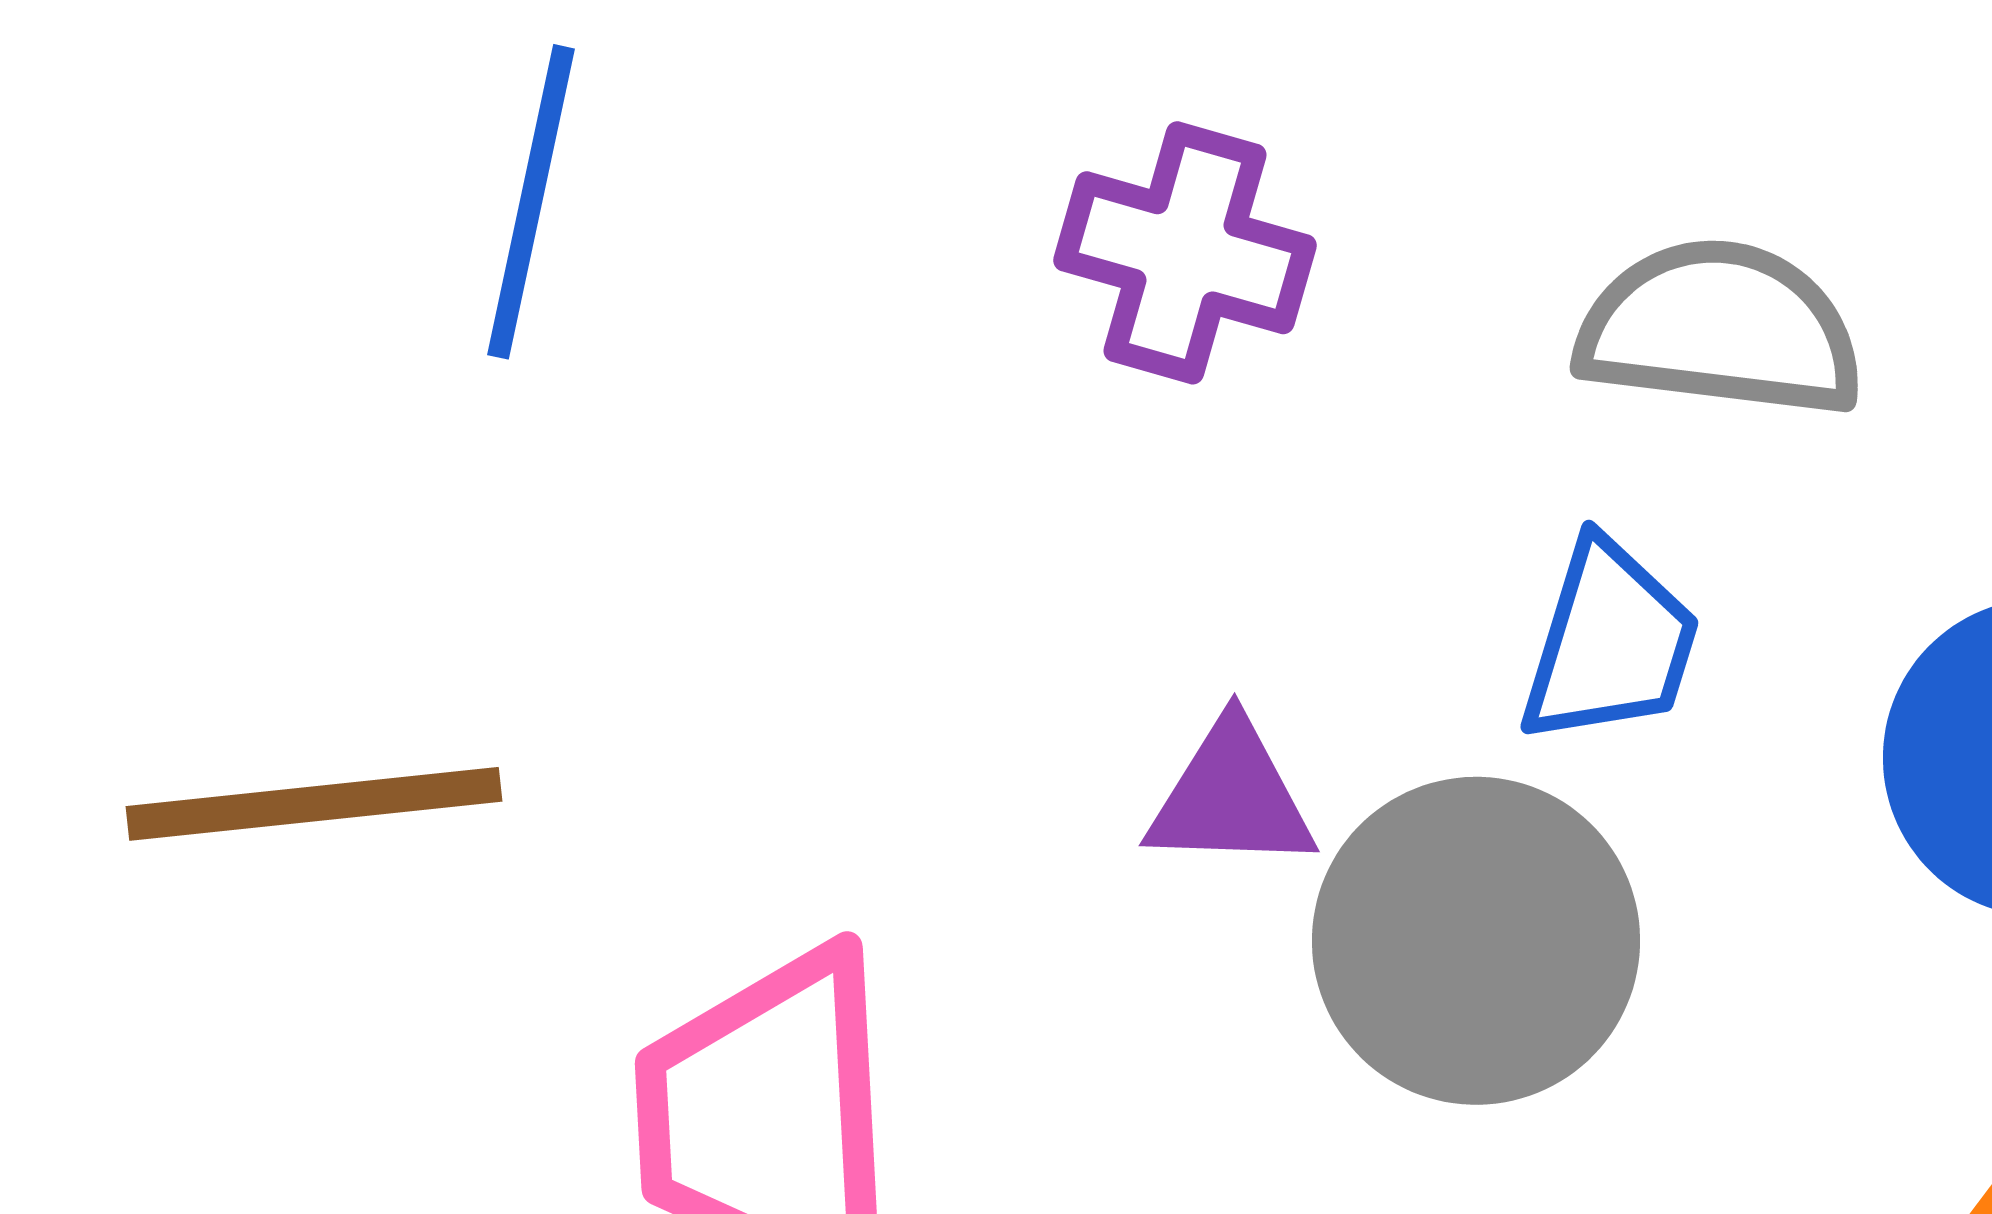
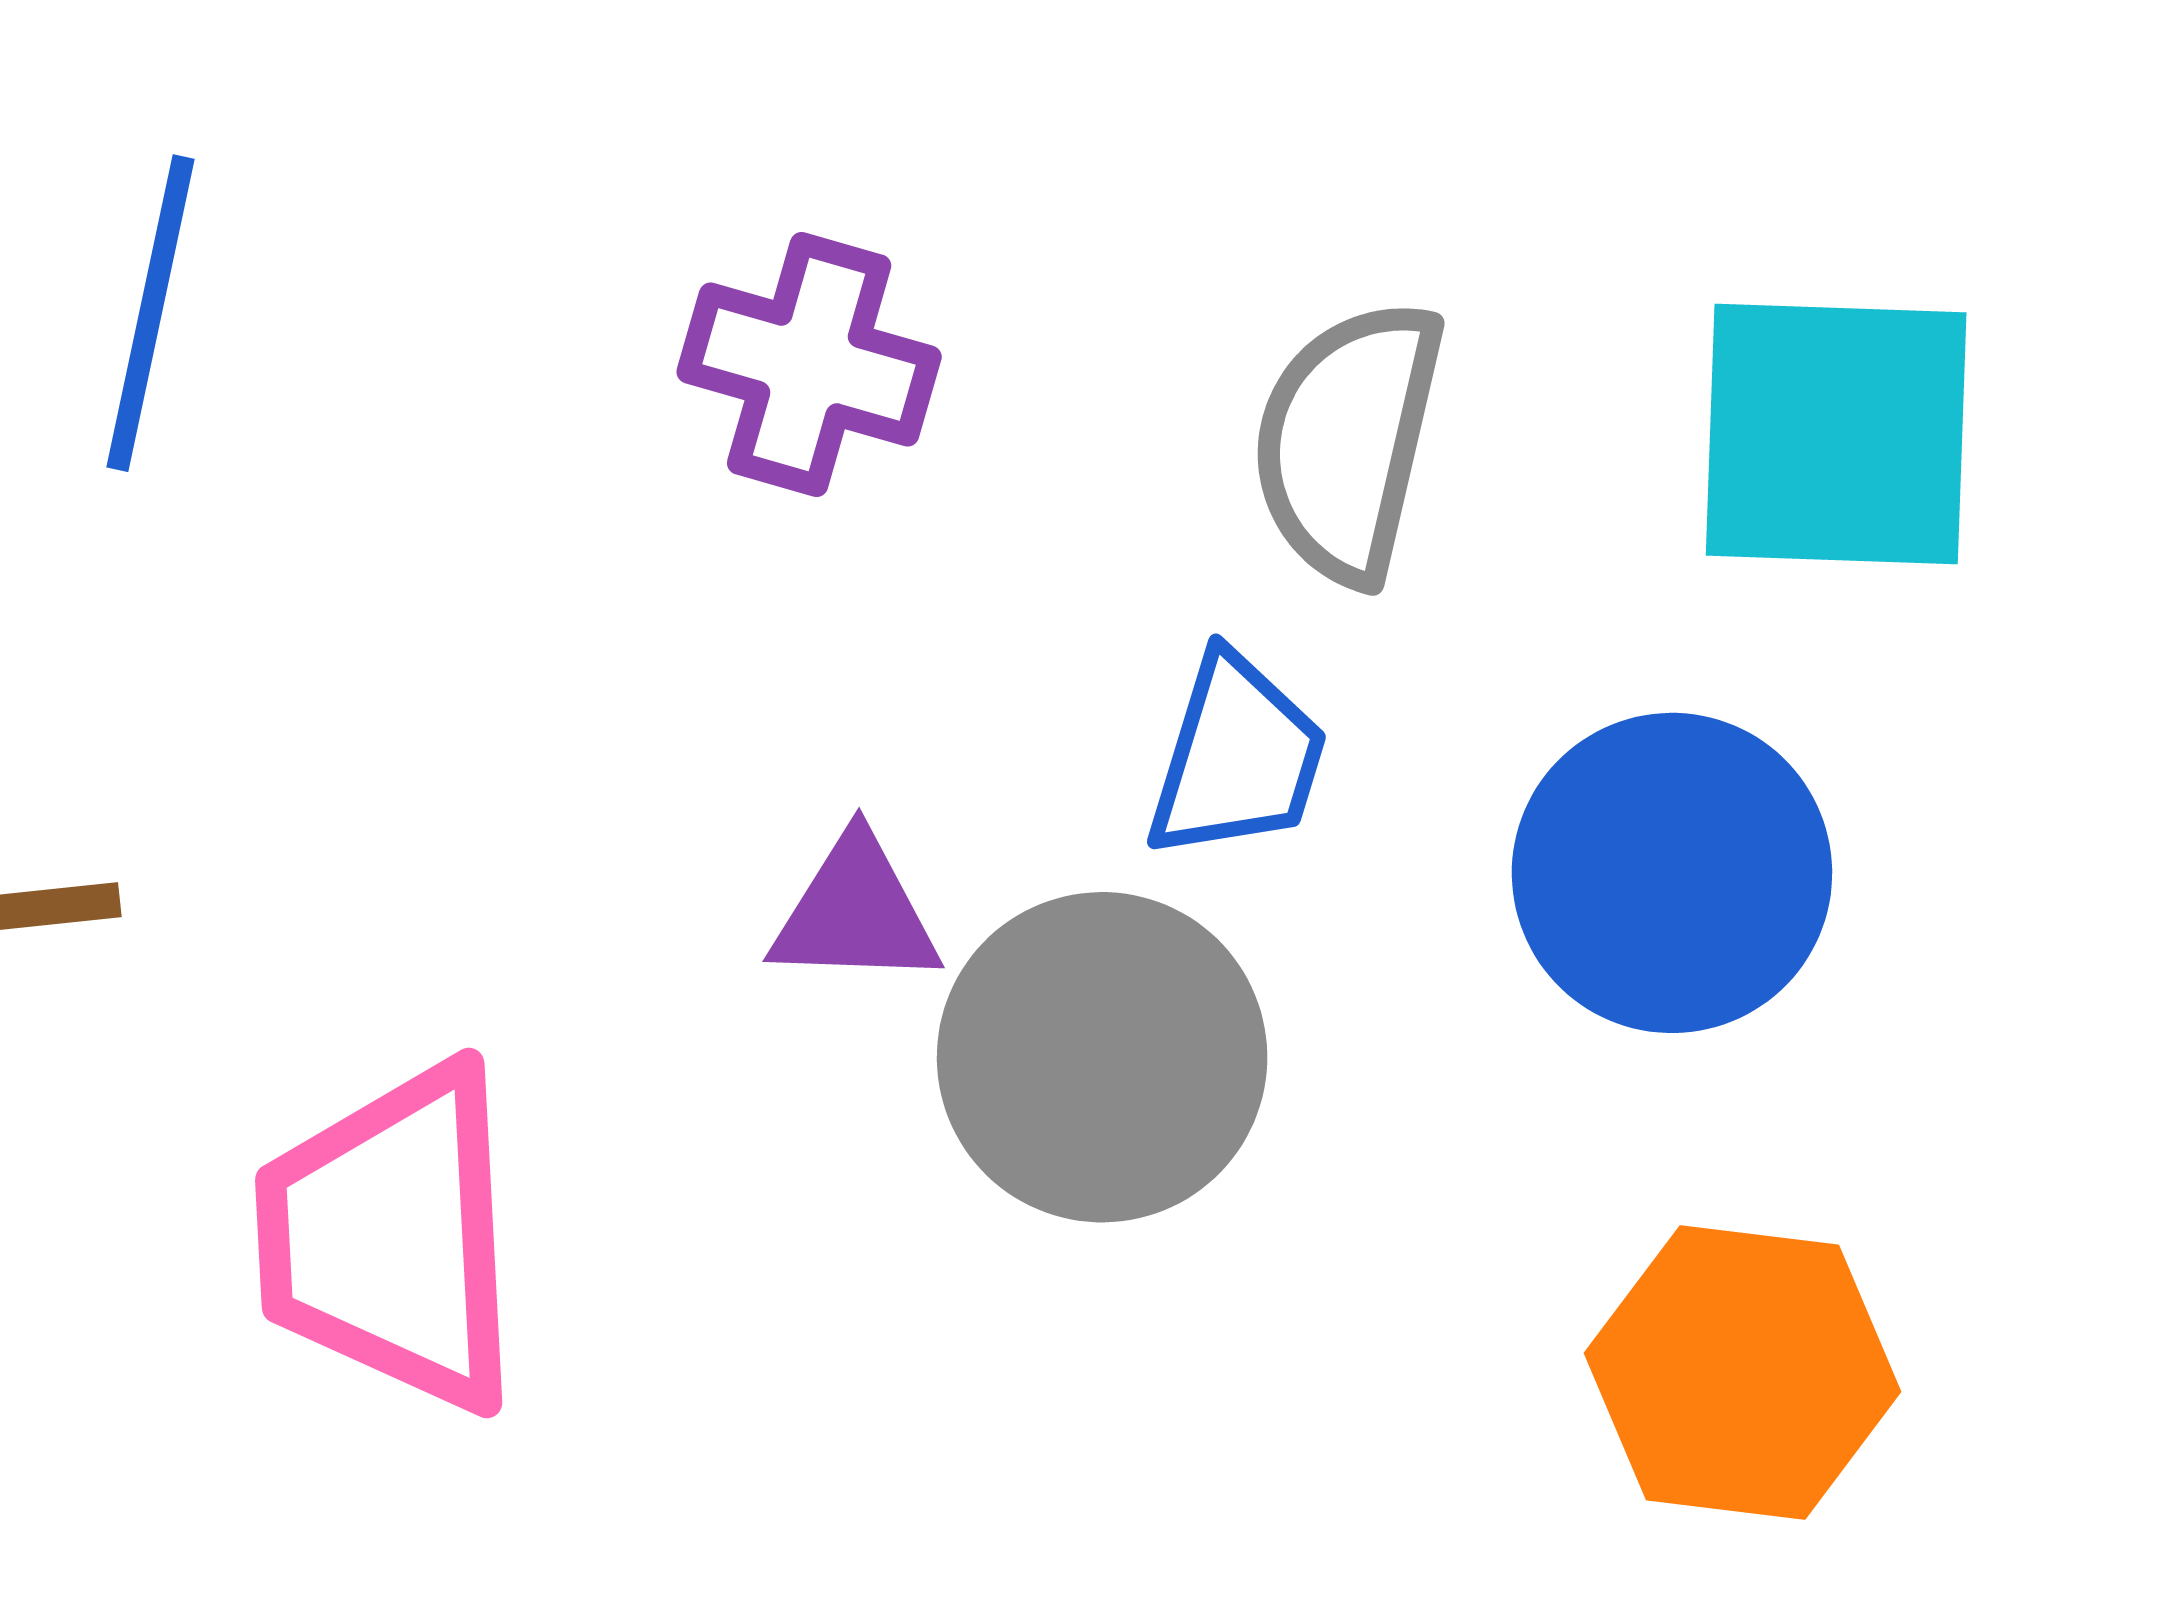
gray semicircle: (1720, 329) -> (1348, 441), turned -84

